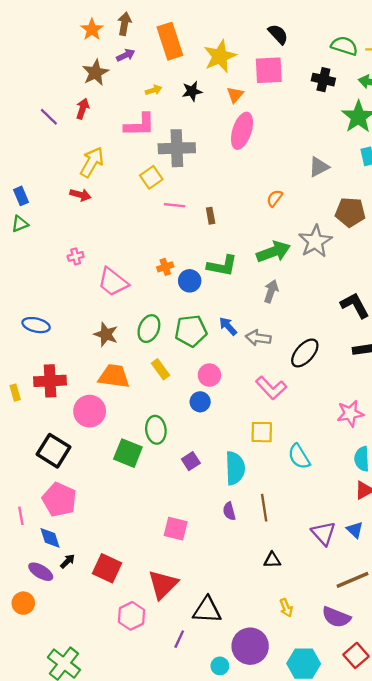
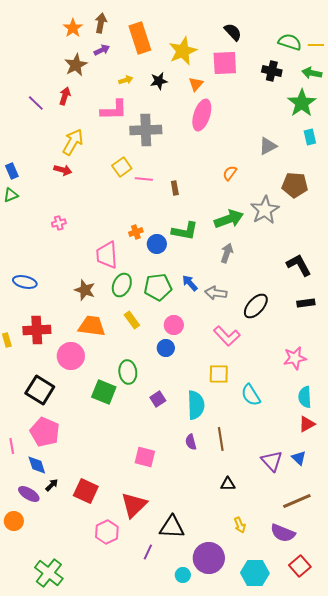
yellow square: (151, 177) -> (122, 167), moved
pink trapezoid: (113, 282) -> (107, 255), moved, turned 48

